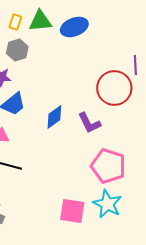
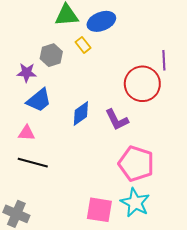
yellow rectangle: (15, 22) -> (83, 45), moved, turned -56
gray hexagon: (17, 50) -> (51, 55), moved

